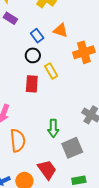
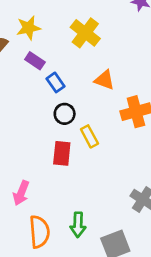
blue rectangle: (37, 36) -> (56, 82), moved
green arrow: (53, 128) -> (78, 225), moved

